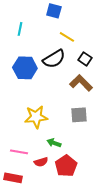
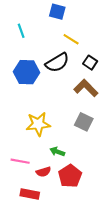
cyan line: (20, 29) -> (21, 31), turned -32
gray square: (79, 115) -> (84, 122), turned 30
red rectangle: (13, 178) -> (30, 194), moved

